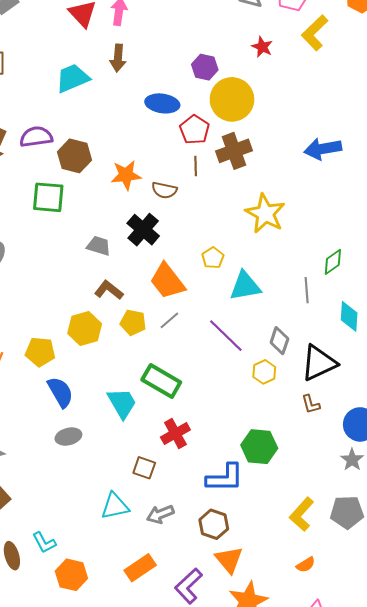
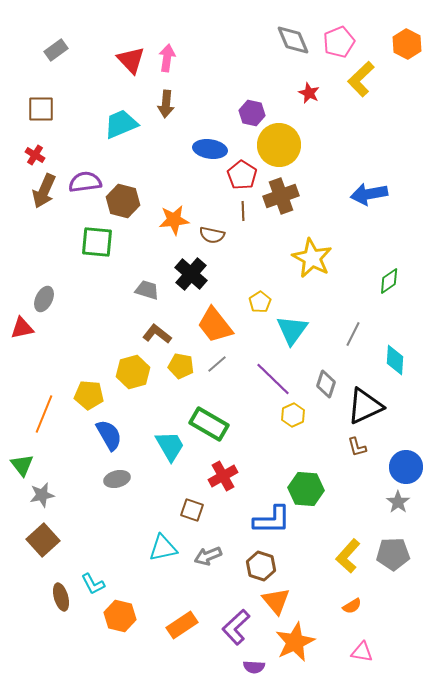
green diamond: (333, 262) -> (389, 281), moved
cyan triangle: (245, 286) -> (292, 330), turned -44
gray line: (307, 290) -> (353, 334), turned 30
yellow hexagon: (264, 372) -> (293, 415), moved
orange rectangle: (140, 568) -> (182, 625), moved

